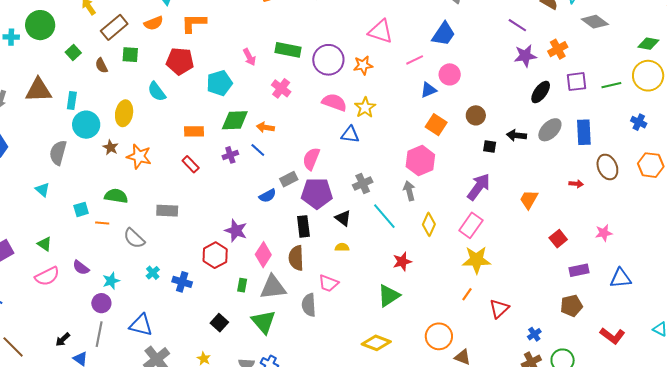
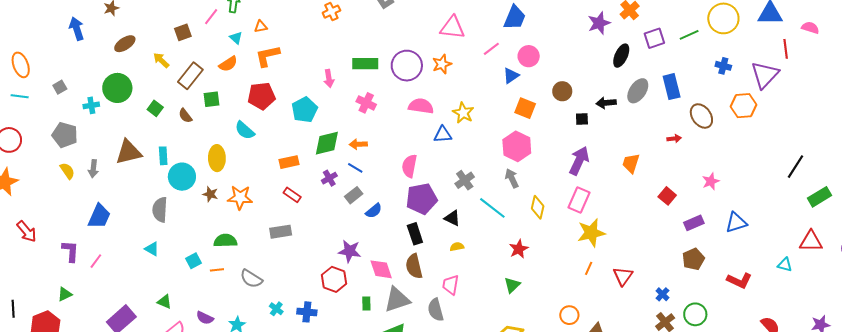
pink arrow: (249, 57) -> (329, 78), turned 30
yellow star: (365, 108) -> (463, 113), moved
gray rectangle: (289, 179) -> (354, 195), moved
gray rectangle: (167, 211) -> (281, 232), moved
pink diamond: (263, 255) -> (381, 269), turned -40
pink trapezoid: (328, 283) -> (451, 285), turned 90
green triangle: (389, 296) -> (512, 285), size x0.7
orange circle: (439, 336) -> (569, 315), size x0.7

